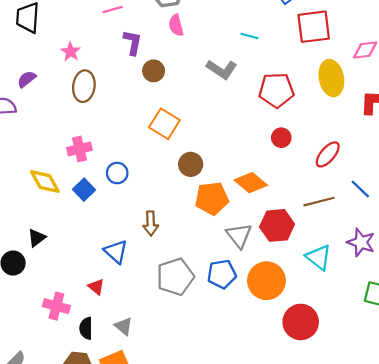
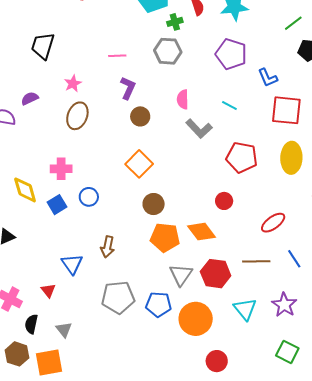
pink semicircle: (176, 25) -> (183, 99), moved
red circle: (281, 138) -> (224, 201), moved
red circle: (301, 322) -> (217, 361), size x0.7

